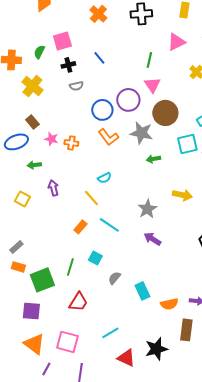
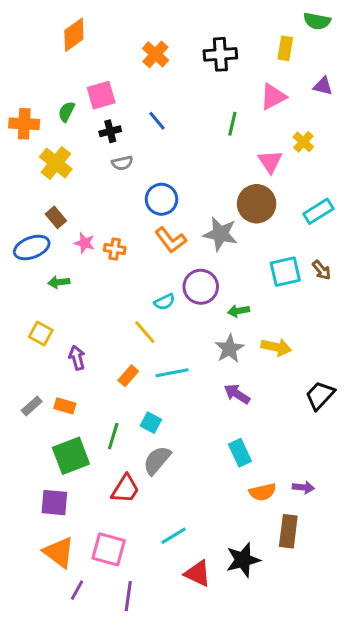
pink triangle: (152, 85) -> (270, 161), moved
purple circle: (128, 100) -> (201, 287), moved
cyan square: (187, 144) -> (285, 272), moved
green arrow: (153, 159) -> (238, 311), moved
purple arrow: (53, 188) -> (77, 358), moved
yellow arrow: (182, 195) -> (276, 347), moved
cyan line: (109, 225) -> (172, 373), turned -45
orange rectangle: (18, 267) -> (65, 406), moved
gray semicircle: (114, 278) -> (157, 460), moved, size x1.5
cyan rectangle: (142, 291) -> (240, 453), moved

